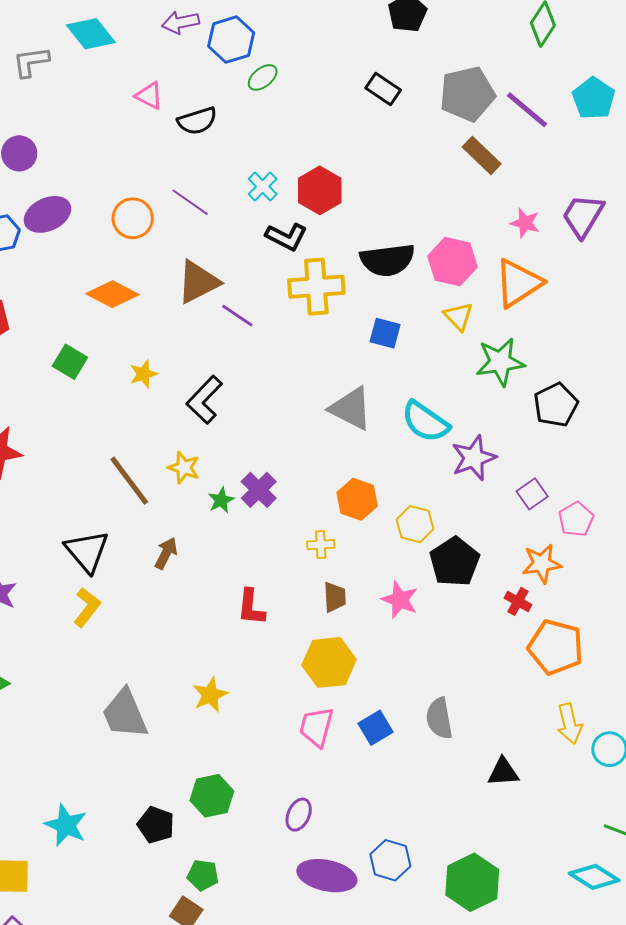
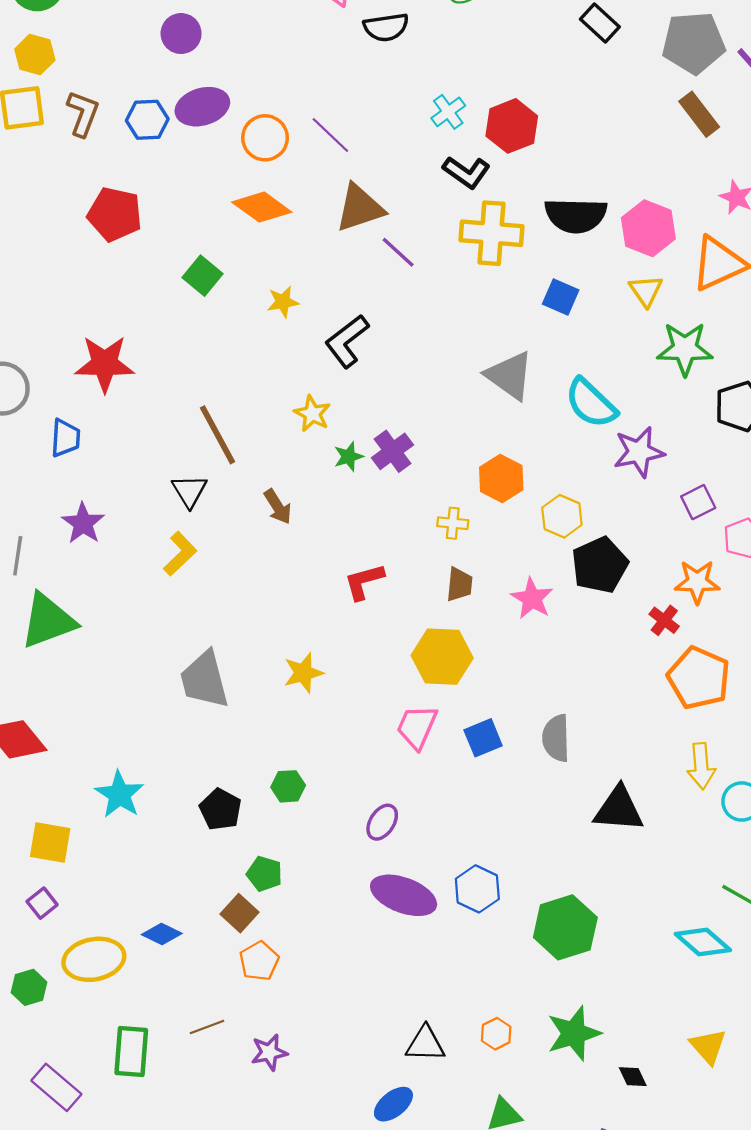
purple line: (190, 202) -> (330, 135), moved
orange circle: (133, 218) -> (265, 138), moved
brown line: (129, 481) -> (217, 435), moved
black triangle: (87, 551) -> (189, 491), size x0.7
brown arrow: (166, 553) -> (278, 507), turned 112
red L-shape: (251, 607) -> (364, 582), turned 60
black triangle: (503, 772) -> (619, 809), size x1.4
green hexagon: (212, 796) -> (288, 786), size x0.7

